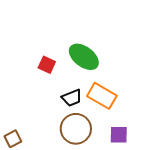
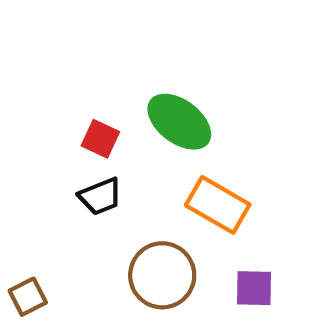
black trapezoid: (72, 98) -> (100, 196), moved

